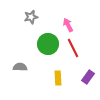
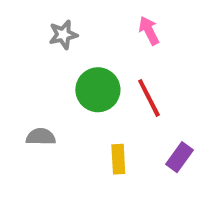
pink arrow: (68, 25) -> (149, 31), moved

